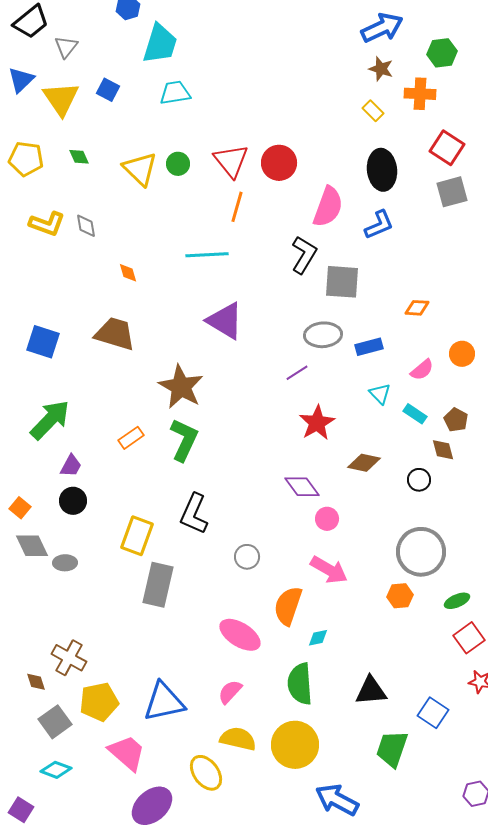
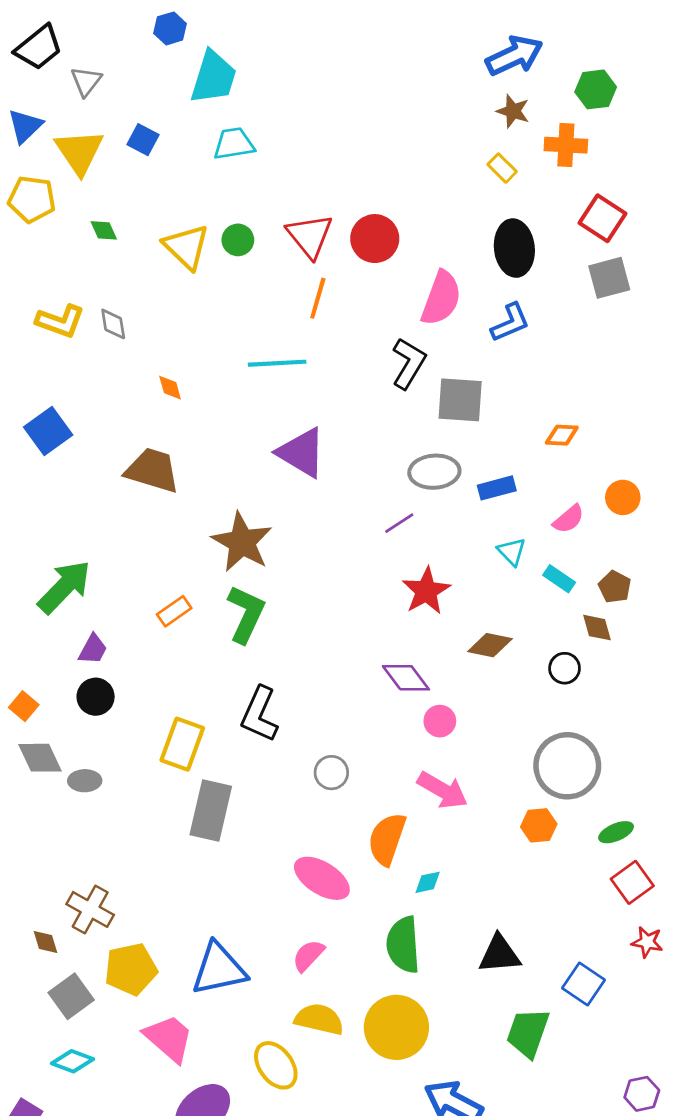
yellow pentagon: (26, 159) -> (32, 199), moved
blue square: (43, 342) -> (48, 431), moved, turned 36

